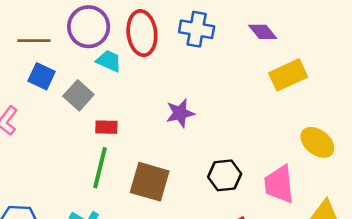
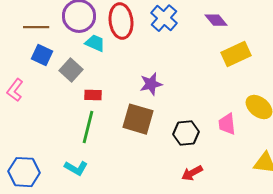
blue cross: (197, 29) -> (164, 18), turned 32
brown square: (150, 182) -> (138, 119), moved
pink trapezoid: (279, 184) -> (227, 124), moved, size x0.7

